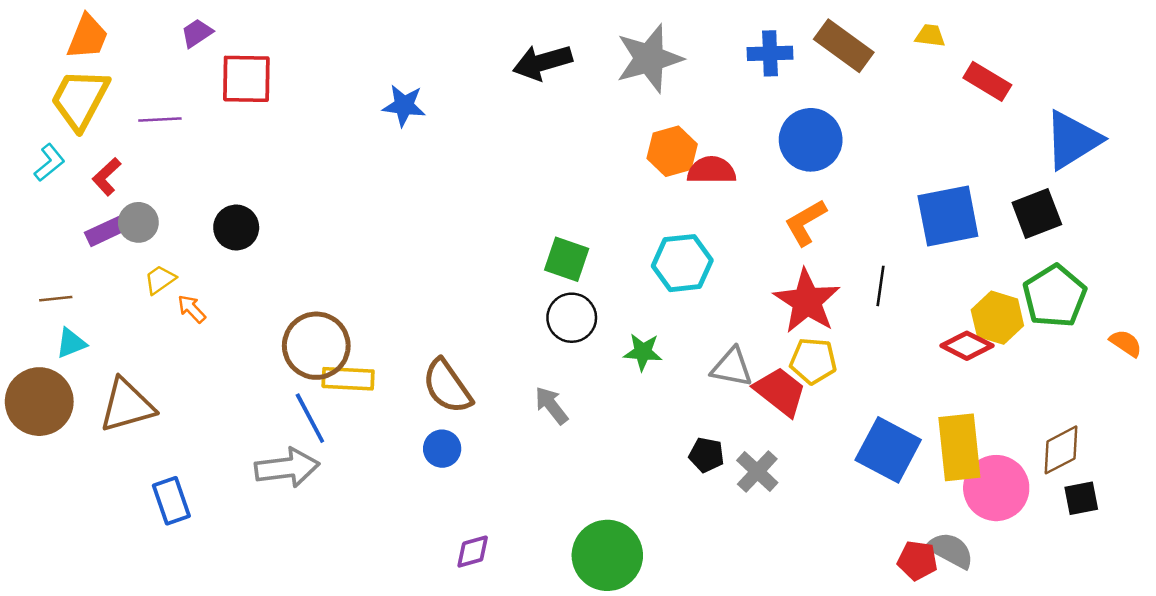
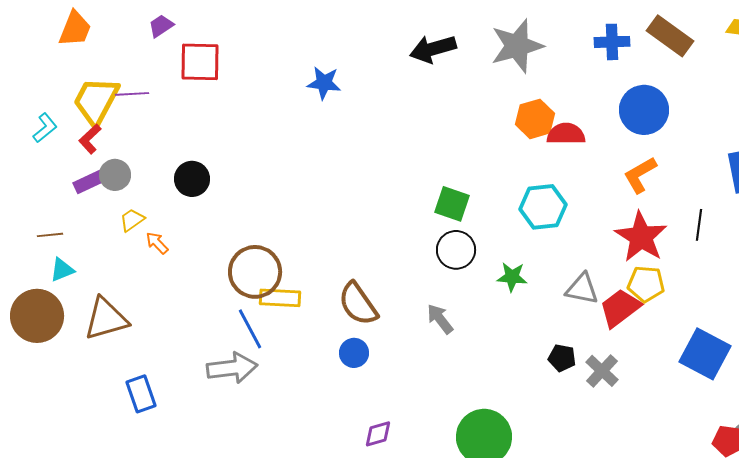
yellow trapezoid: (80, 99) -> (96, 101), moved
red trapezoid: (780, 391) -> (620, 308), turned -75

